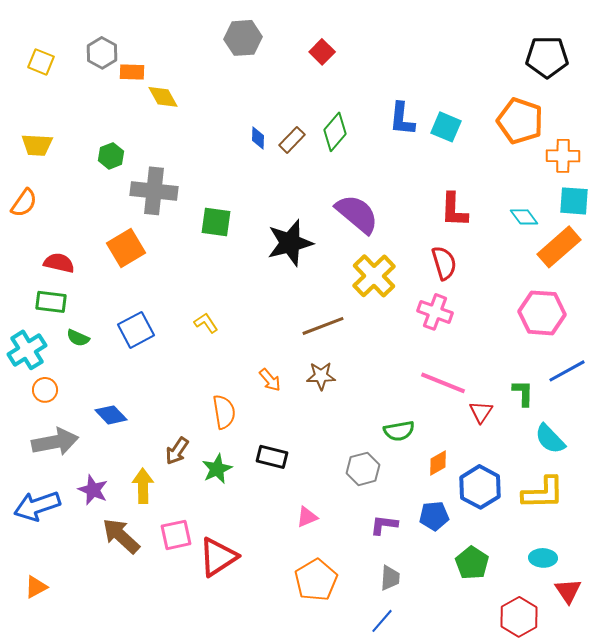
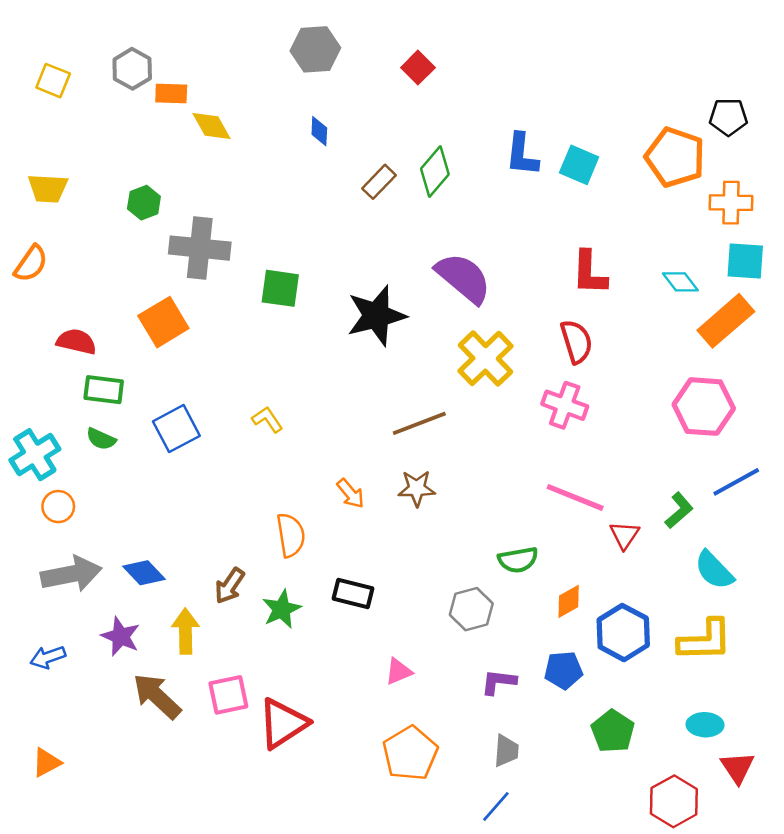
black pentagon: (547, 57) -> (728, 117), moved, size x0.7
blue diamond: (258, 138) -> (319, 131), moved
green rectangle: (51, 302) -> (104, 390), moved
green L-shape: (523, 393) -> (679, 510), turned 48
blue diamond: (111, 415) -> (144, 573), moved
blue arrow: (37, 506) -> (48, 657), size x0.6

